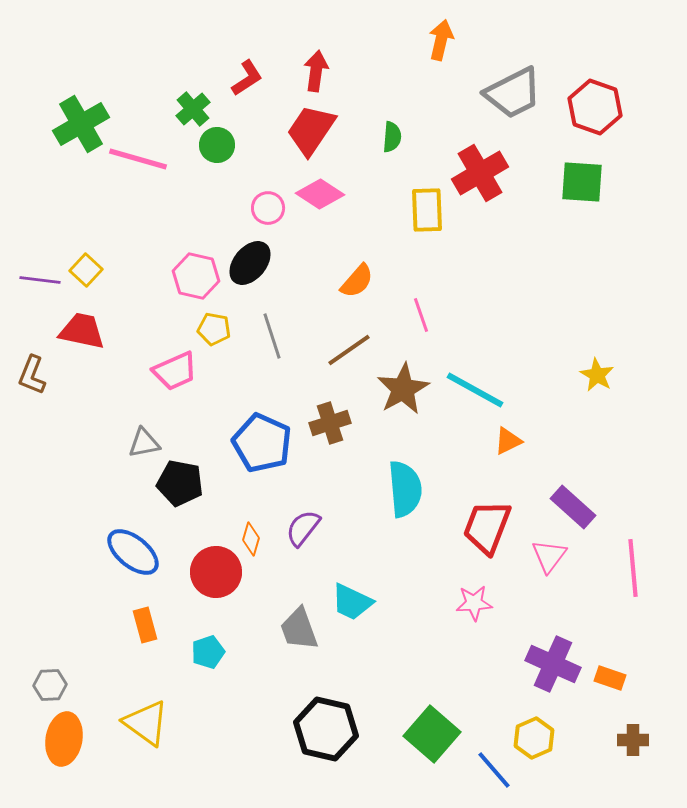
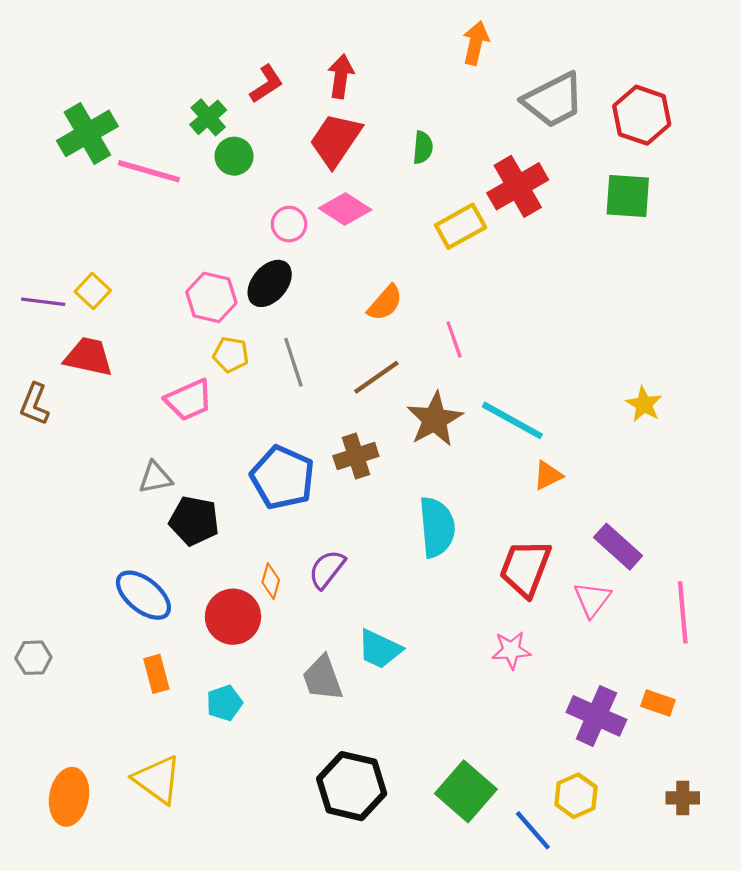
yellow rectangle: (427, 210) -> (461, 226), turned 63
orange rectangle: (610, 678) -> (658, 703), moved
gray hexagon: (50, 685) -> (33, 658), moved

